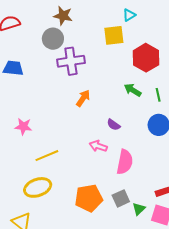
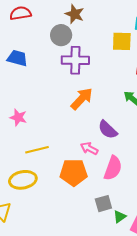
orange arrow: (83, 98) -> (82, 99), size x1.4
purple semicircle: (114, 125) -> (108, 130), size x1.5
orange pentagon: (89, 198) -> (74, 172), moved

